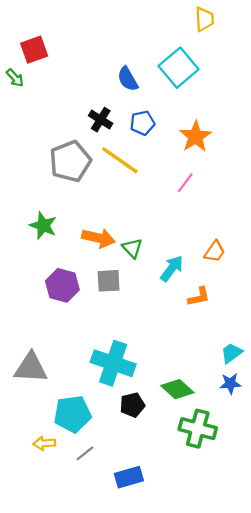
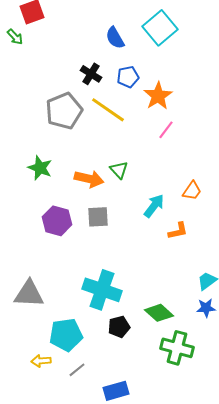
orange star: (195, 136) -> (158, 96), moved
green triangle: (132, 248) -> (119, 170), moved

